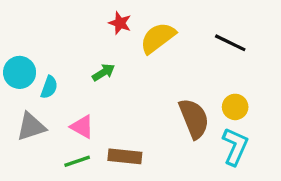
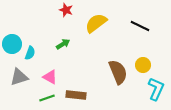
red star: (120, 23) -> (66, 10), moved
cyan L-shape: (235, 146) -> (156, 89), moved

